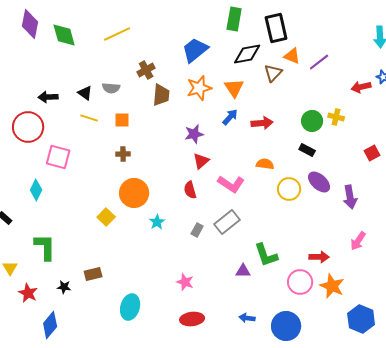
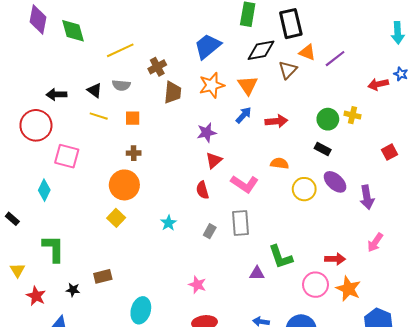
yellow line: (117, 34) -> (120, 50), moved
orange circle: (134, 193) -> (124, 185), moved
gray rectangle: (227, 222) -> (240, 223), turned -55

